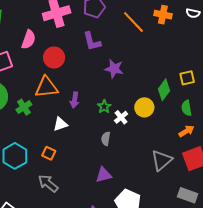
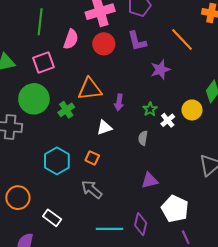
orange line: (133, 22) -> (182, 40), moved
red circle: (54, 58) -> (104, 44), moved
purple star: (114, 69) -> (160, 70), turned -30
gray semicircle: (106, 139) -> (143, 138), moved

